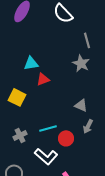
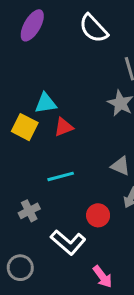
yellow square: (17, 97) -> (25, 127), moved
cyan line: (48, 128) -> (61, 176), moved

